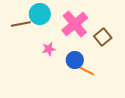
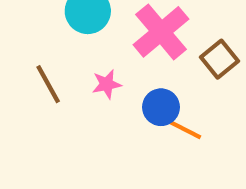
brown line: (21, 24) -> (48, 84), moved, turned 72

